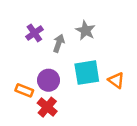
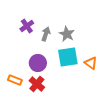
gray star: (86, 30) -> (67, 34), moved
orange rectangle: (24, 90) -> (15, 80), moved

